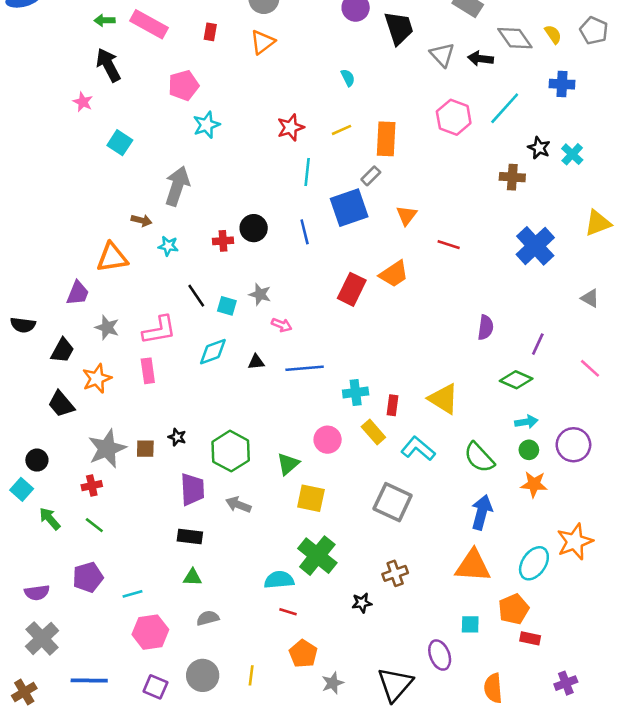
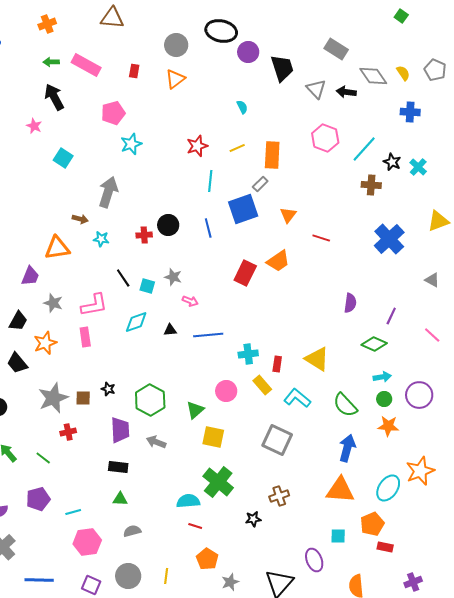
cyan line: (505, 108) -> (364, 149), moved
red cross: (92, 486) -> (68, 432), moved

